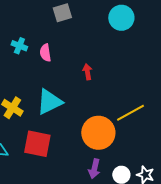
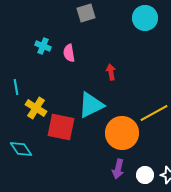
cyan triangle: (49, 102) -> (91, 105), moved
red square: (37, 144) -> (61, 127), moved

